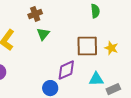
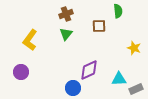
brown cross: (35, 14) -> (66, 14), moved
brown square: (87, 46) -> (99, 26), moved, size x0.6

